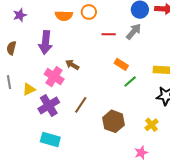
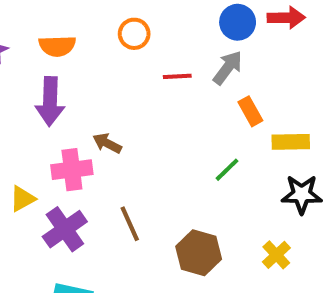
orange semicircle: (64, 16) -> (57, 46), moved
orange rectangle: (121, 64) -> (250, 111), moved, turned 32
pink cross: (54, 77) -> (72, 170), turned -36
brown line: (81, 105) -> (130, 224), turned -54

